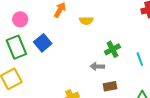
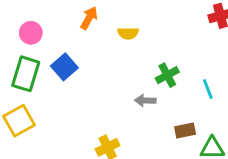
green rectangle: (16, 47) -> (26, 74), turned 40
brown rectangle: (110, 86) -> (185, 131), moved

